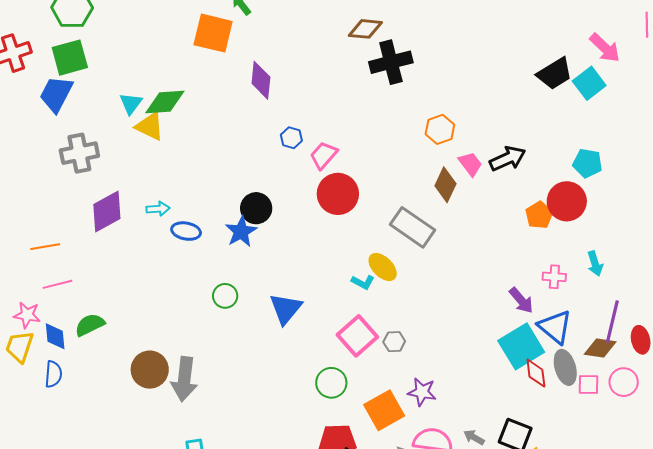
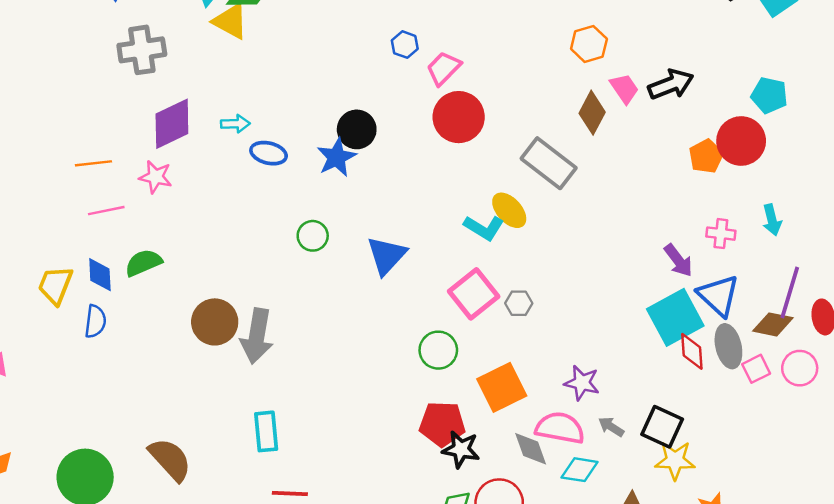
cyan L-shape: (363, 282) -> (484, 228), size x1.4
pink star: (27, 315) -> (156, 177), moved
pink square: (588, 384) -> (756, 369), turned -30
purple star: (422, 392) -> (582, 383), moved

